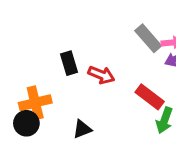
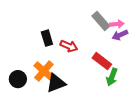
orange cross: (35, 103) -> (44, 71), moved, turned -35
black triangle: (82, 129) -> (56, 83), size x1.5

